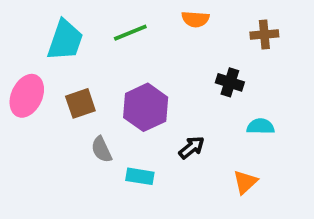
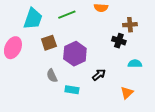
brown cross: (264, 34) -> (130, 25), moved
brown square: (80, 103) -> (49, 43), moved

